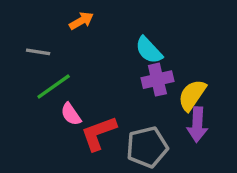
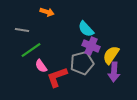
orange arrow: (81, 21) -> (47, 12), turned 48
purple cross: (157, 80) -> (91, 46), turned 36
gray pentagon: (147, 147) -> (82, 63), moved

